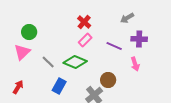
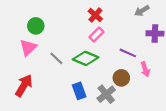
purple line: (114, 46) -> (128, 53), moved
pink arrow: (135, 64) -> (145, 69), moved
blue rectangle: (59, 86) -> (79, 91), moved, turned -49
red arrow: (18, 87) -> (24, 85), size x1.5

